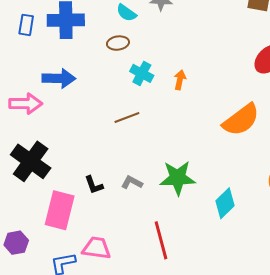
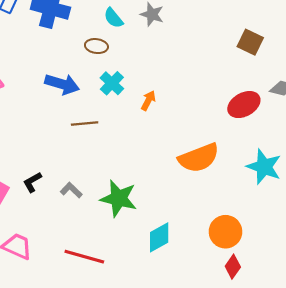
blue arrow: (59, 78) -> (62, 84), moved
black L-shape: (94, 185) -> (32, 182), turned 65
red line: (161, 240) -> (84, 257), turned -75

